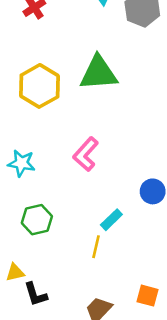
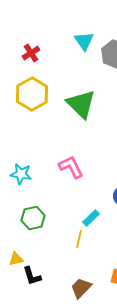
green triangle: (99, 73) -> (81, 104), turned 48
yellow hexagon: (39, 86) -> (32, 94), moved
pink L-shape: (86, 154) -> (71, 167), turned 112

